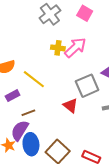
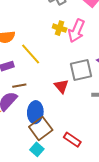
pink arrow: (75, 47) -> (76, 31), turned 145
blue ellipse: (31, 144) -> (35, 112), moved

